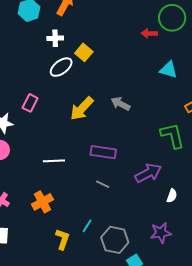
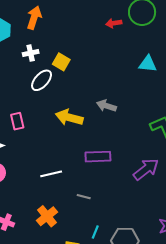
red arrow: (149, 33) -> (114, 23), moved
pink rectangle: (30, 103) -> (17, 121), turned -30
yellow arrow: (82, 109) -> (69, 117), turned 72
gray line: (103, 184) -> (84, 197), moved

